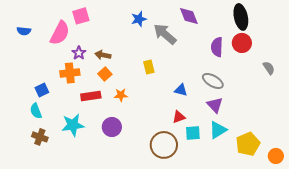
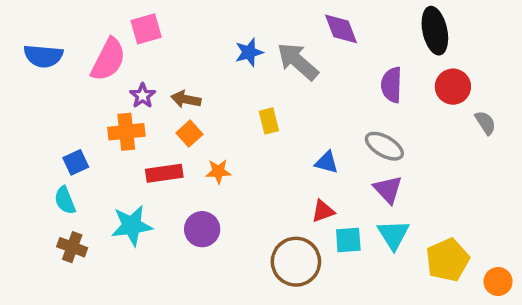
blue star: (139, 19) -> (249, 52), moved
blue semicircle: (24, 31) -> (43, 56), size x1.5
red circle: (242, 43) -> (453, 87), moved
cyan triangle: (218, 130) -> (393, 235), turned -30

